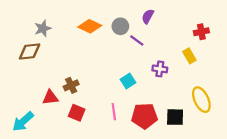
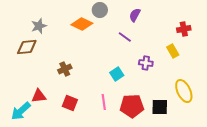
gray circle: (120, 26) -> (100, 10), moved
brown cross: (71, 85) -> (65, 69), moved
red triangle: (50, 97) -> (39, 96), moved

